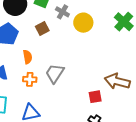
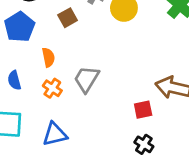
orange cross: (30, 79) -> (52, 88), turned 32

